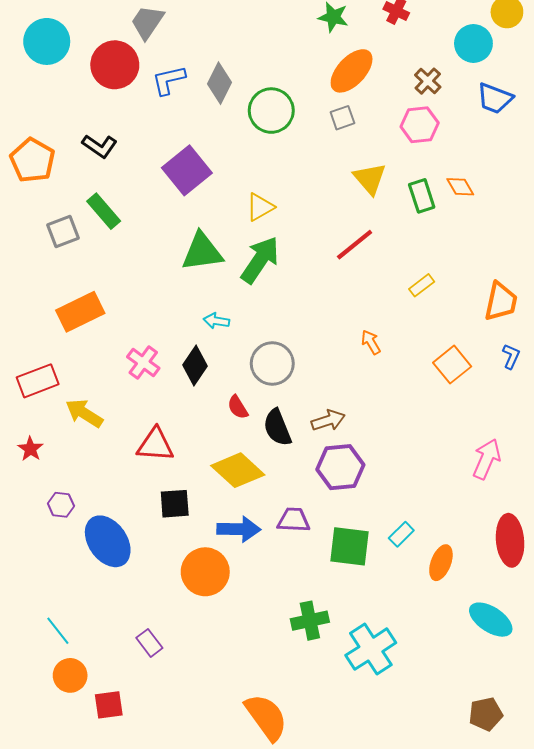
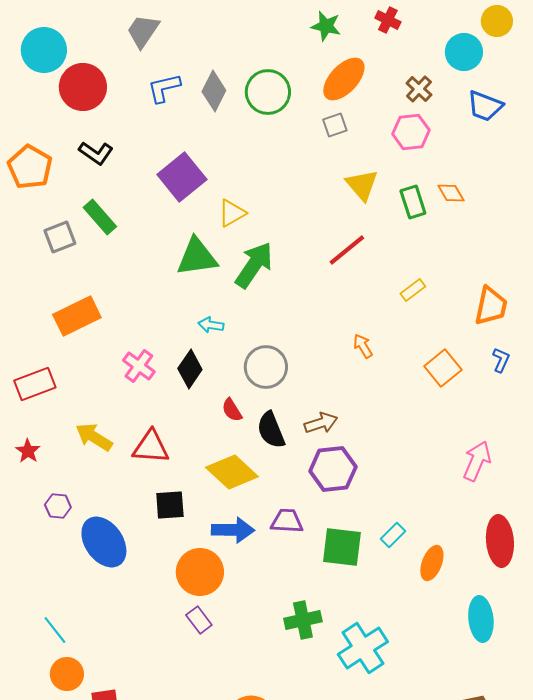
red circle: (115, 65) -> (83, 87), moved
green circle: (271, 111) -> (268, 92), moved
yellow triangle: (260, 207) -> (232, 213), moved
yellow arrow: (84, 413) -> (94, 437), moved
cyan ellipse: (491, 620) -> (481, 619), turned 51
purple rectangle: (149, 643) -> (199, 620), moved

